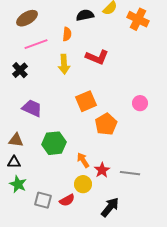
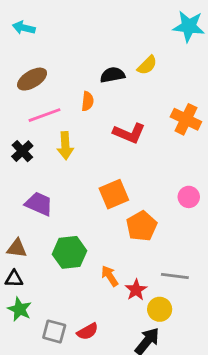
orange cross: (138, 19) -> (186, 119), moved
yellow arrow: (64, 64) -> (65, 146), moved
gray line: (130, 173) -> (175, 276), moved
yellow circle: (83, 184) -> (160, 309), moved

